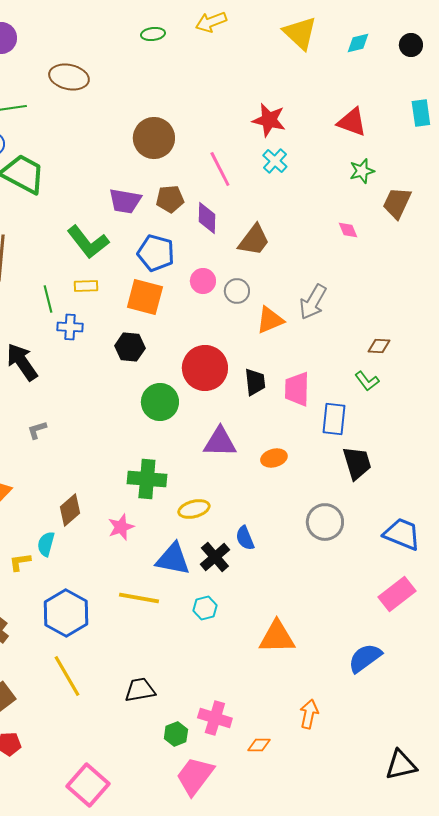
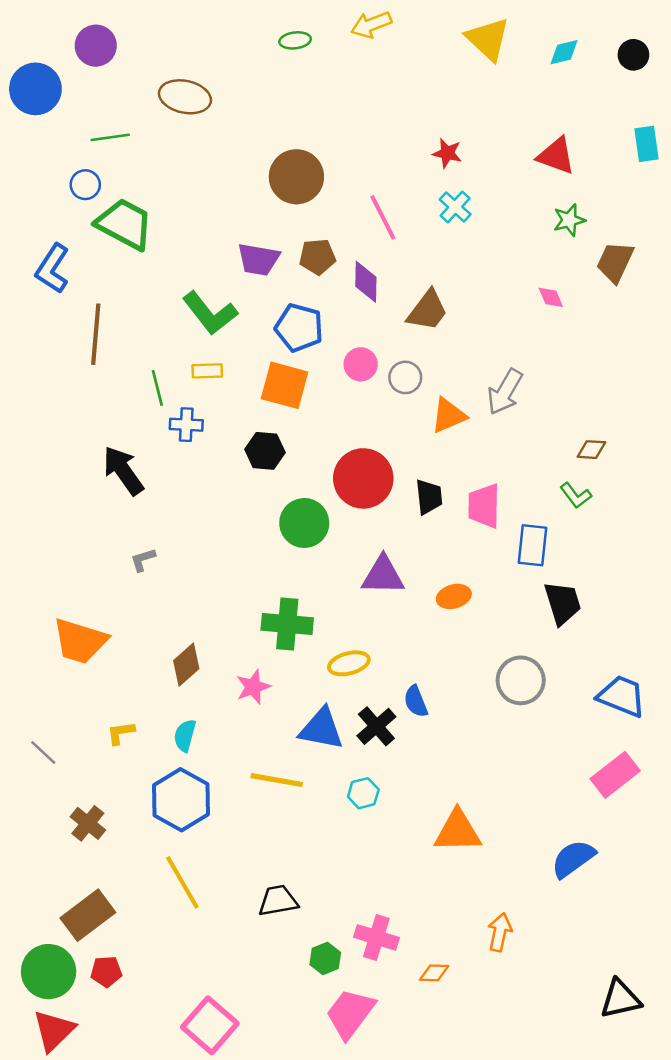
red star: (269, 120) -> (447, 153), size x0.7
cyan semicircle: (46, 544) -> (185, 735), moved

